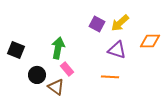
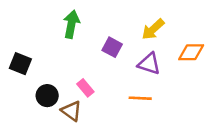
purple square: (97, 24) -> (112, 47), moved
green arrow: (58, 48) -> (71, 24), moved

